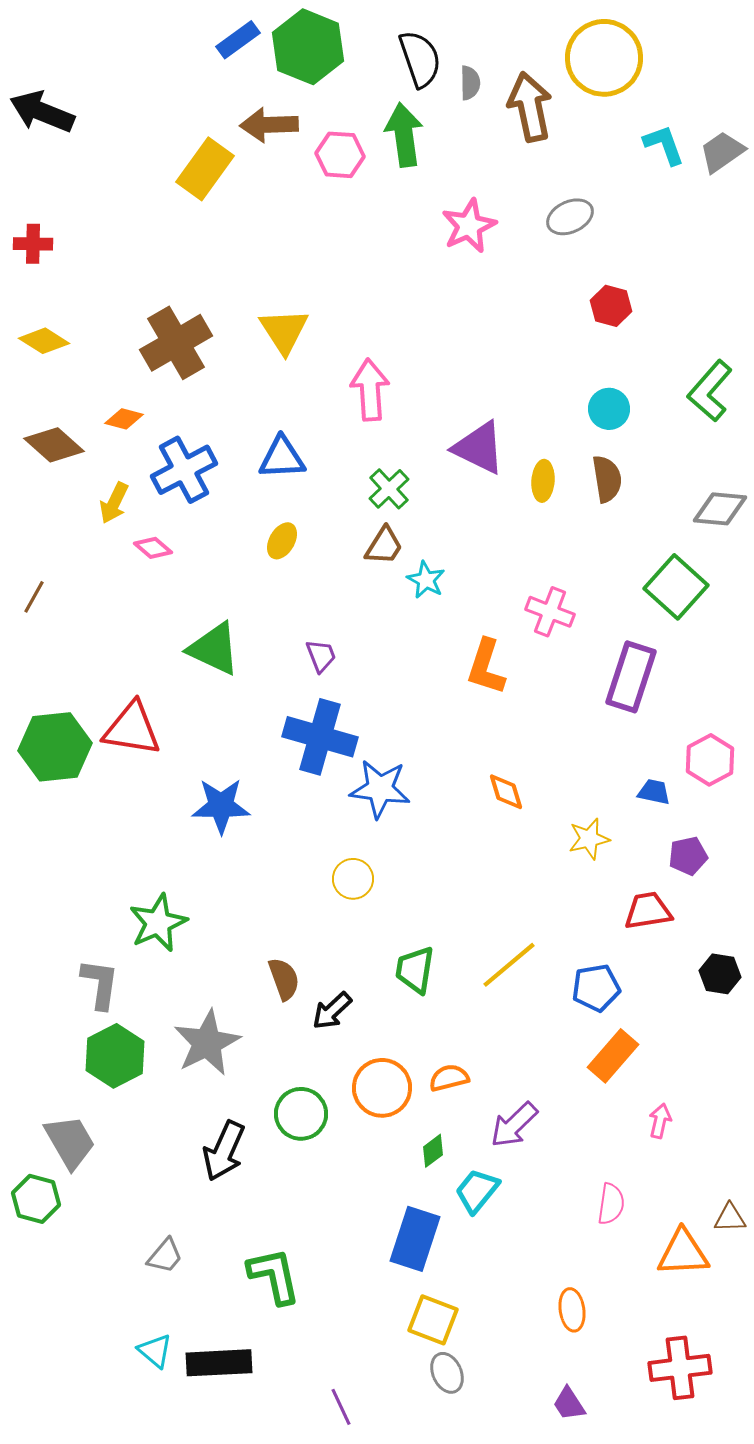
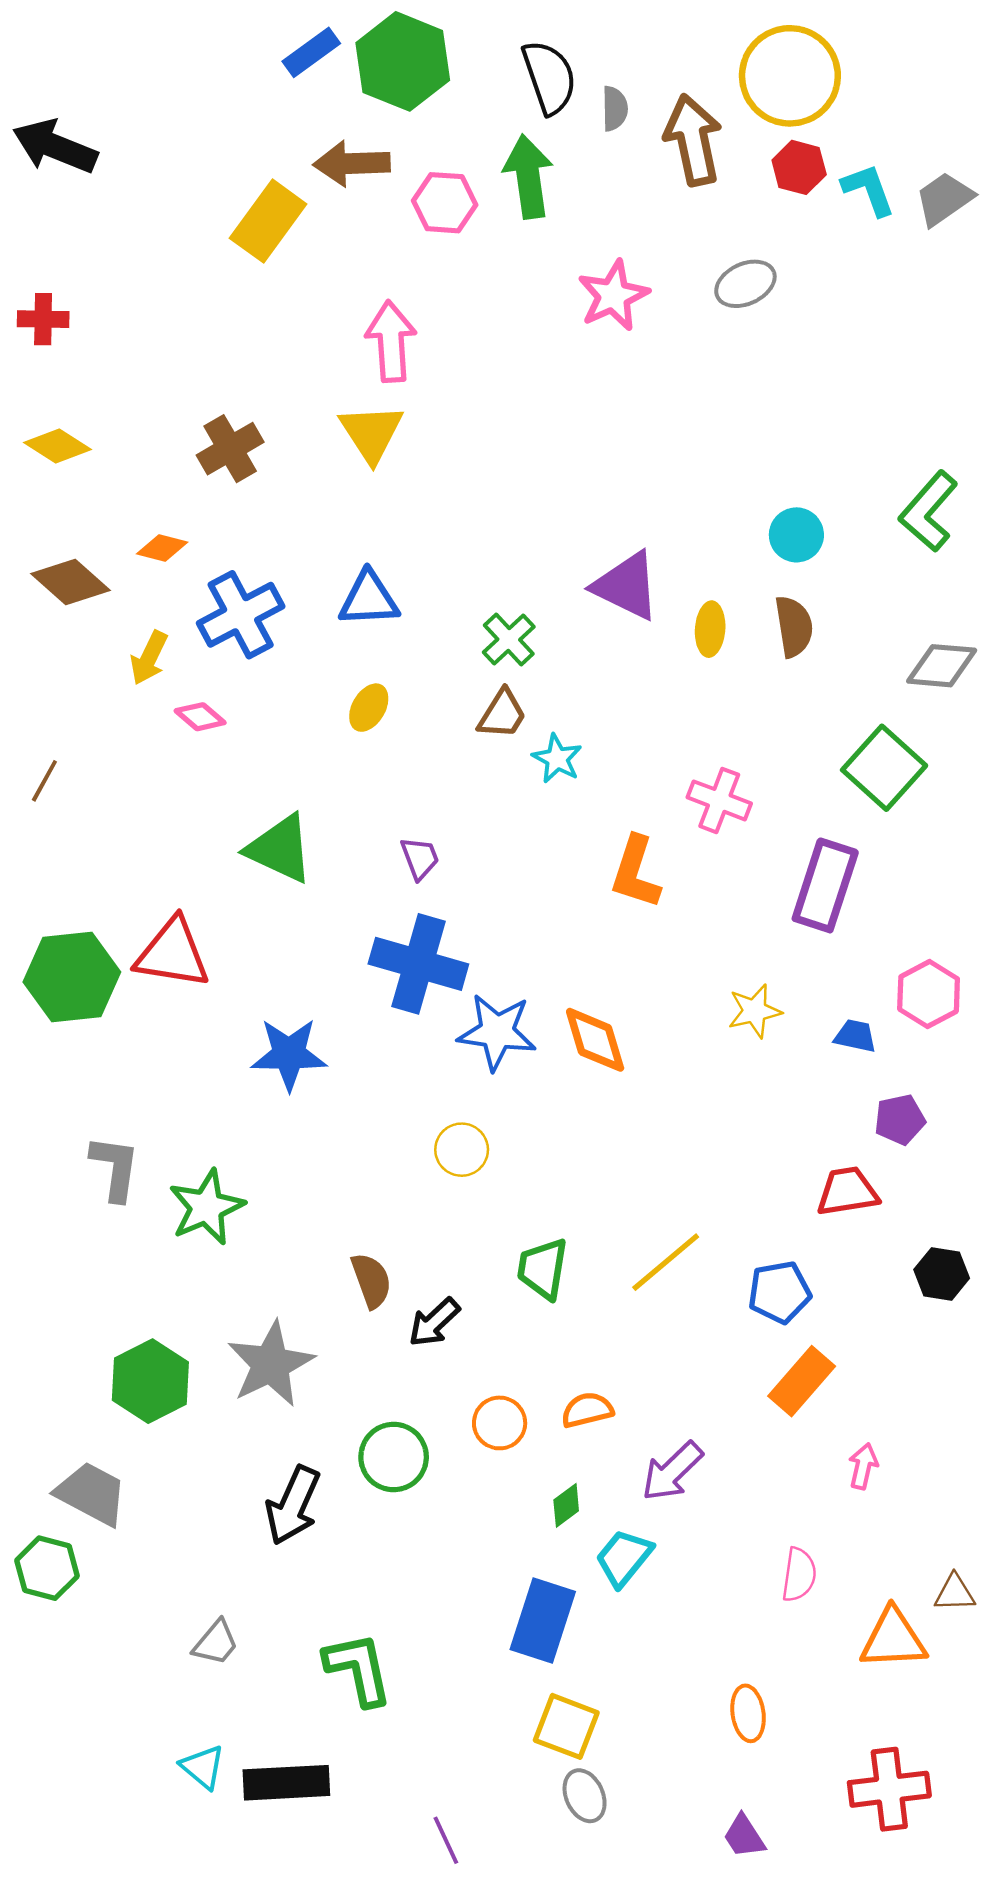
red hexagon: (611, 306) -> (799, 167), moved
brown cross: (176, 343) -> (230, 449), size x0.7
pink arrow: (370, 390) -> (391, 341), moved
orange diamond: (506, 792) -> (595, 1040), moved, size x1.4
yellow star: (589, 839) -> (755, 1011), moved
gray L-shape: (100, 984) -> (115, 1168), moved
orange circle: (382, 1088) -> (500, 1423), size x0.7
gray trapezoid: (70, 1142) -> (91, 1494), turned -32

